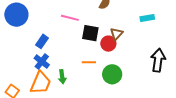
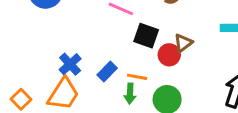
blue rectangle: (42, 41) -> (107, 72), moved
green arrow: (62, 77) -> (130, 94), moved

